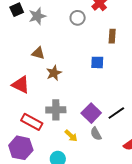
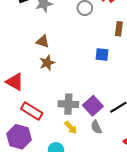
brown star: (54, 73) -> (47, 63), moved
red triangle: (21, 85) -> (15, 82), moved
gray cross: (56, 110) -> (68, 104), moved

